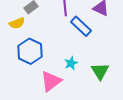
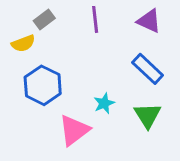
blue rectangle: (81, 26) -> (148, 69), moved

